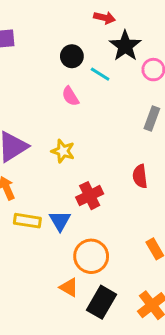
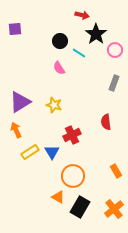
yellow rectangle: (27, 221) -> (30, 152), turned -42

